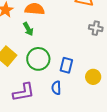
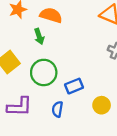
blue rectangle: (66, 65) -> (74, 86), turned 42

